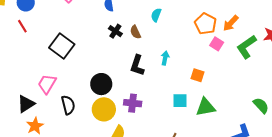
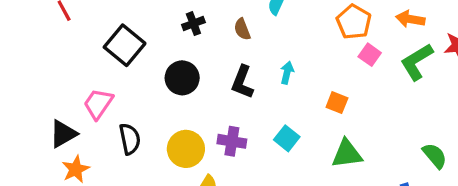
orange arrow: (231, 23) -> (410, 19), moved, turned 54
black cross: (115, 31) -> (193, 24), moved, turned 32
black circle: (101, 84) -> (182, 78), moved
cyan square: (180, 101) -> (287, 138), moved, turned 35

